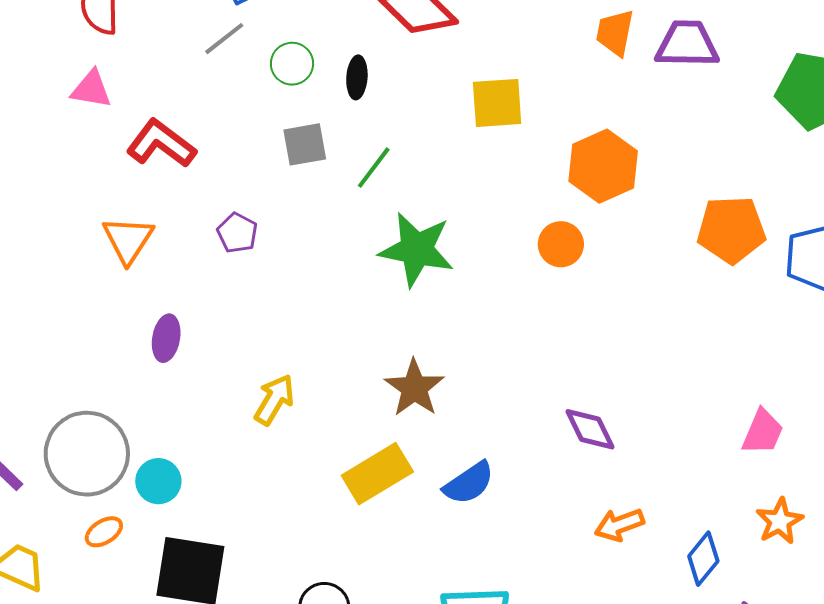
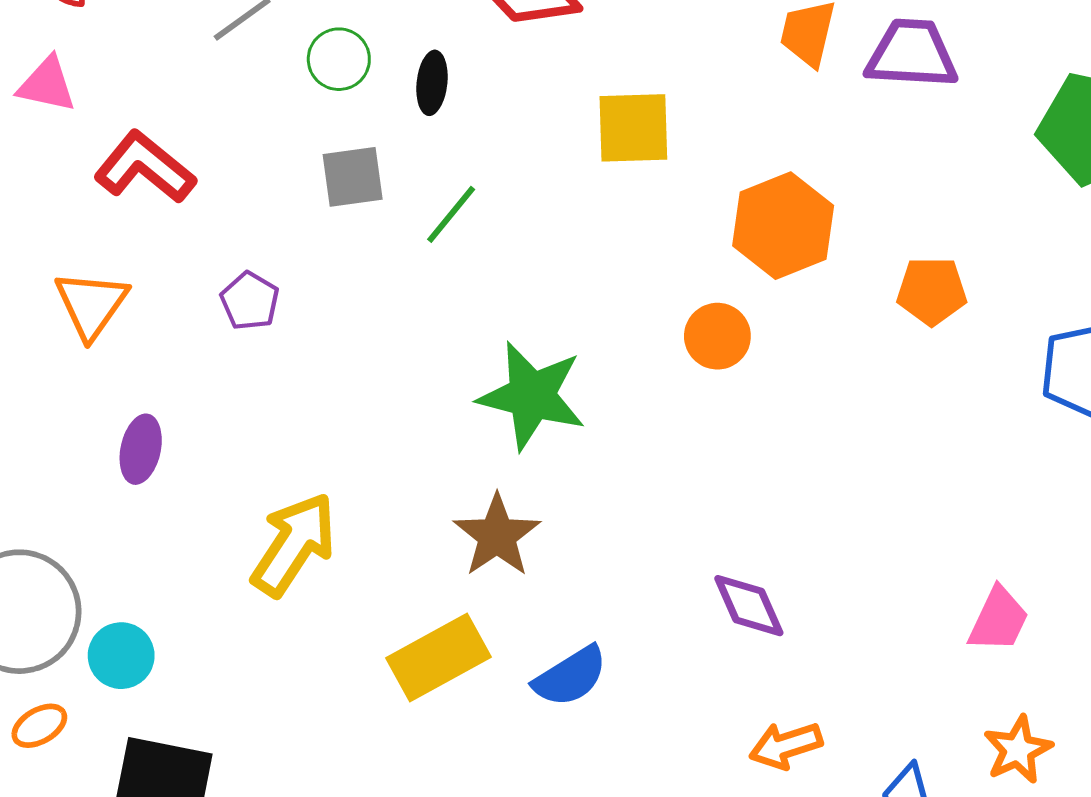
orange pentagon: (731, 230) -> (932, 291), moved, size x0.7
green star: (417, 249) -> (532, 396), moved
yellow arrow: (274, 400) -> (294, 544), size x1.4

